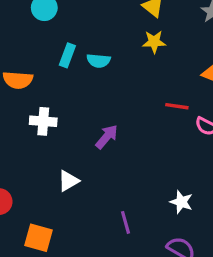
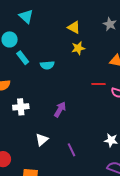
cyan rectangle: (67, 55) -> (23, 58), moved, turned -48
purple line: (126, 222) -> (72, 150), moved

